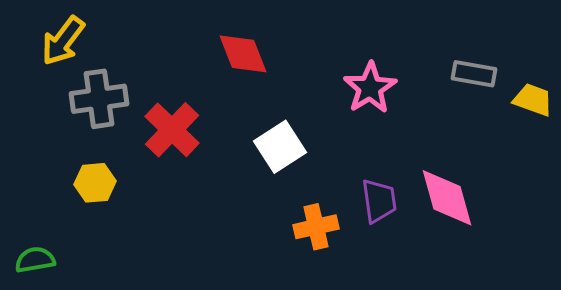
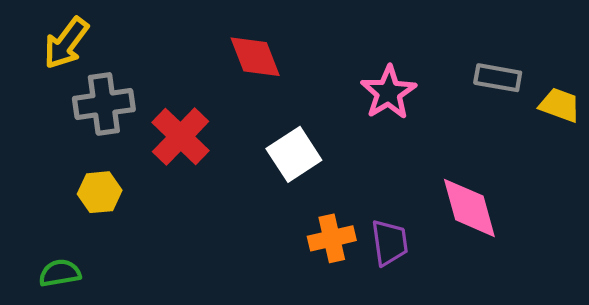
purple trapezoid: (379, 201) -> (390, 243), moved
green semicircle: (35, 260) -> (60, 273), moved

